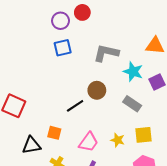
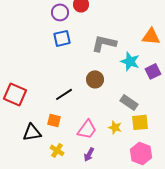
gray rectangle: (132, 104) -> (129, 102), moved
black line: (75, 106) -> (64, 94), moved

